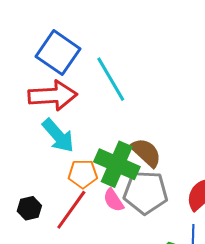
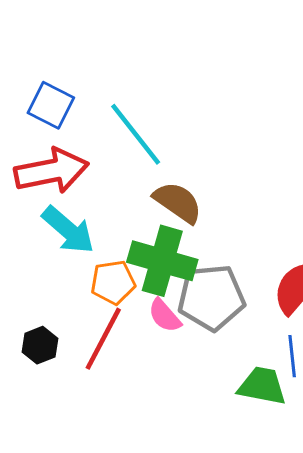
blue square: (58, 53) -> (51, 105), size x0.7
brown semicircle: (146, 152) -> (178, 202), moved

